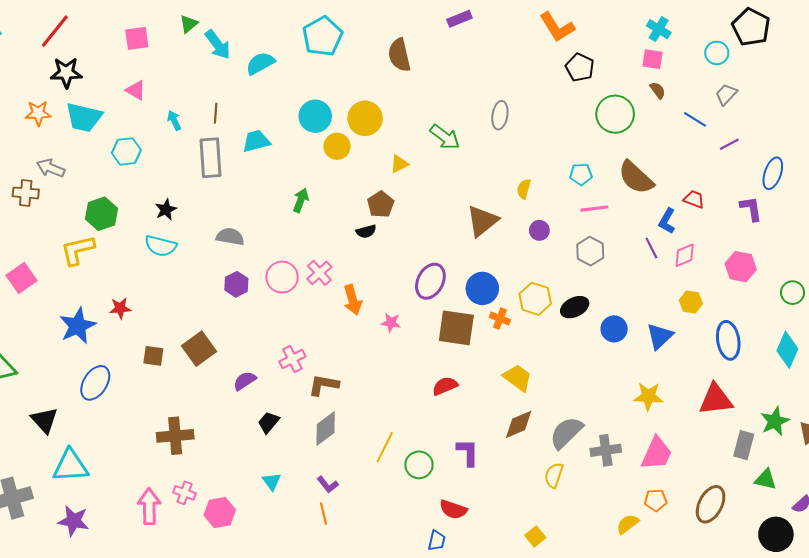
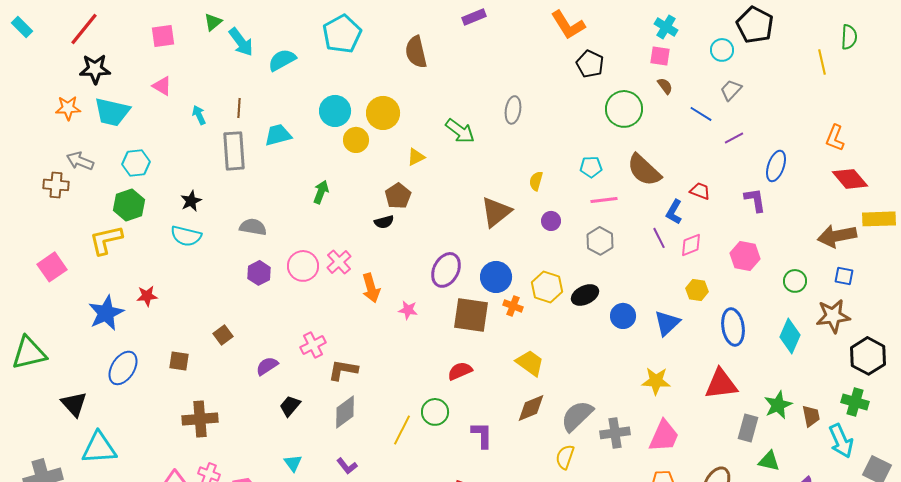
cyan hexagon: (126, 151) -> (136, 163), moved
brown square: (199, 349) -> (223, 335), size x0.6
brown square: (153, 356) -> (179, 361), moved
green circle: (419, 465) -> (435, 412), moved

